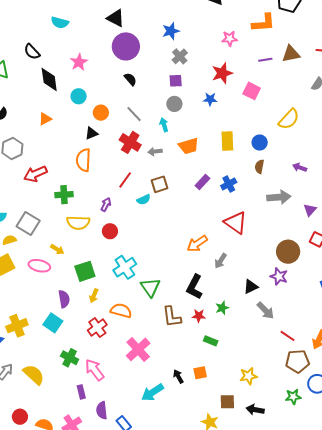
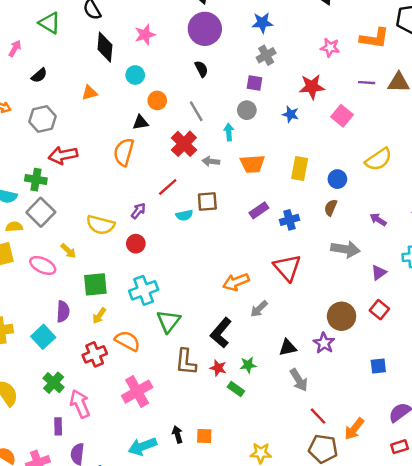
green cross: (64, 195) -> (36, 180), moved
green rectangle: (211, 341) -> (236, 389), moved

